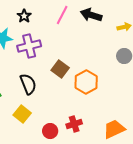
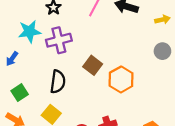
black semicircle: (28, 84) -> (58, 82), turned 30

